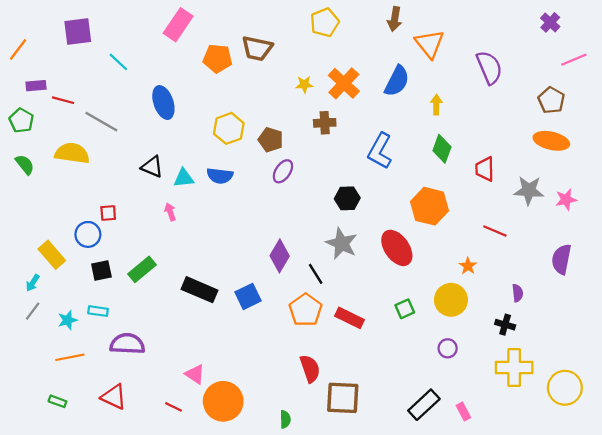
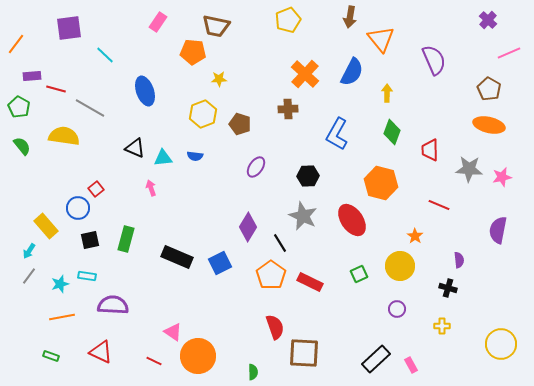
pink rectangle: (178, 25) -> (158, 22), size x0.7
brown trapezoid: (257, 48) -> (216, 26), moved
yellow star: (304, 84) -> (219, 79), moved
purple ellipse: (283, 171) -> (256, 167), moved
blue semicircle: (220, 176) -> (195, 156), size x0.7
red square: (108, 213) -> (96, 189), turned -35
green rectangle: (142, 269) -> (126, 239), turned -35
yellow cross: (514, 367) -> (442, 326), moved, size x0.5

